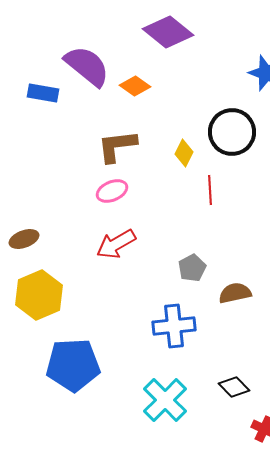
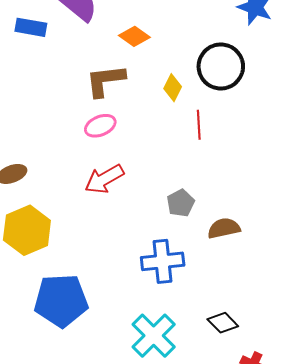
orange diamond: (135, 86) -> (134, 36), moved

